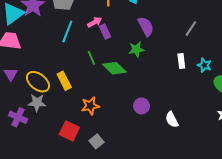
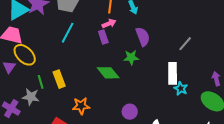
pink arrow: (95, 22) -> (109, 24), moved
green line: (91, 58) -> (41, 82), moved
white rectangle: (181, 61) -> (173, 73), size x1.5
cyan star: (204, 65) -> (181, 89), moved
yellow ellipse: (38, 82) -> (25, 55), moved

